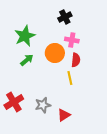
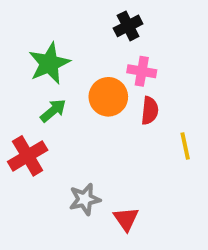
yellow line: (70, 78) -> (185, 146), moved
red cross: (14, 102) -> (28, 156), moved
red triangle: (64, 115) -> (126, 219), turned -32

